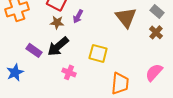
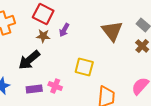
black arrow: (58, 46) -> (29, 60), moved
purple rectangle: (34, 50) -> (34, 89), moved, turned -42

